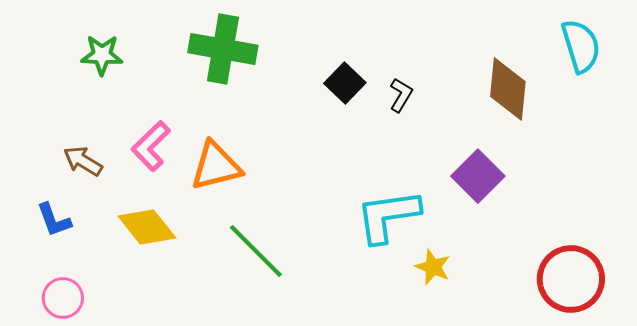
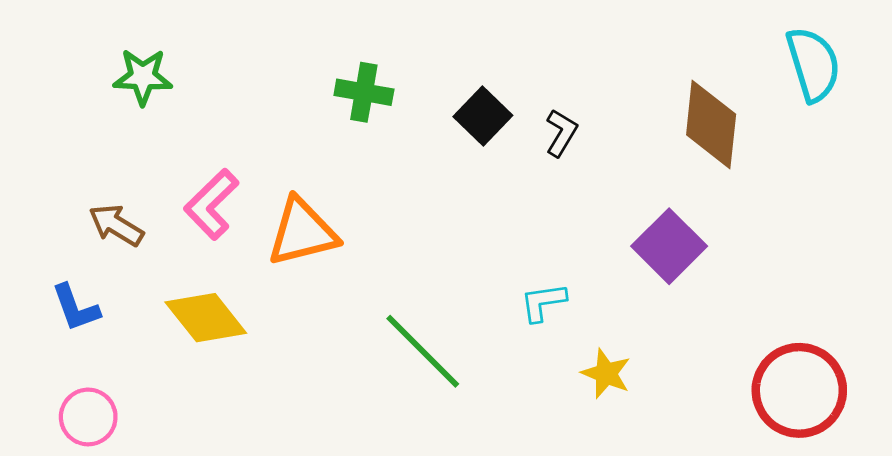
green cross: (223, 49) -> (364, 92), moved, size x0.6
cyan L-shape: (388, 216) -> (543, 302), size x0.5
green line: (256, 251) -> (423, 351), moved

